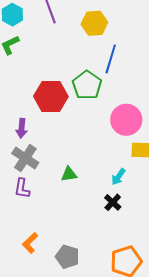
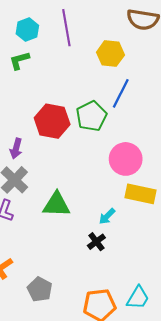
green triangle: (69, 174) -> (56, 205), size x1.6

